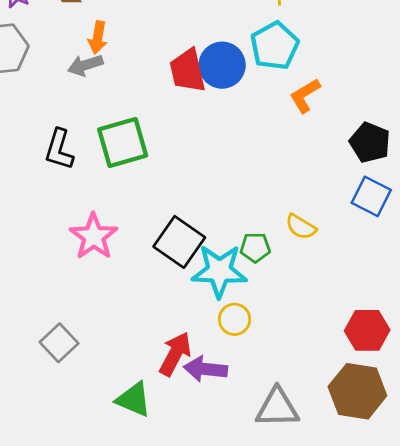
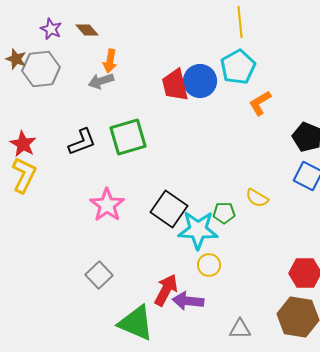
black L-shape: (59, 149) -> (82, 142), turned -128
gray square: (59, 343) -> (99, 275), moved
green triangle: (134, 399) -> (136, 323), size x1.4
gray triangle: (277, 408) -> (240, 329), size x0.7

